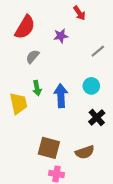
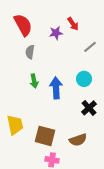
red arrow: (79, 13) -> (73, 24), moved
red semicircle: (25, 27) -> (23, 25), turned -60
gray semicircle: (33, 57) -> (30, 52), turned -32
yellow trapezoid: (18, 103) -> (15, 125), moved

